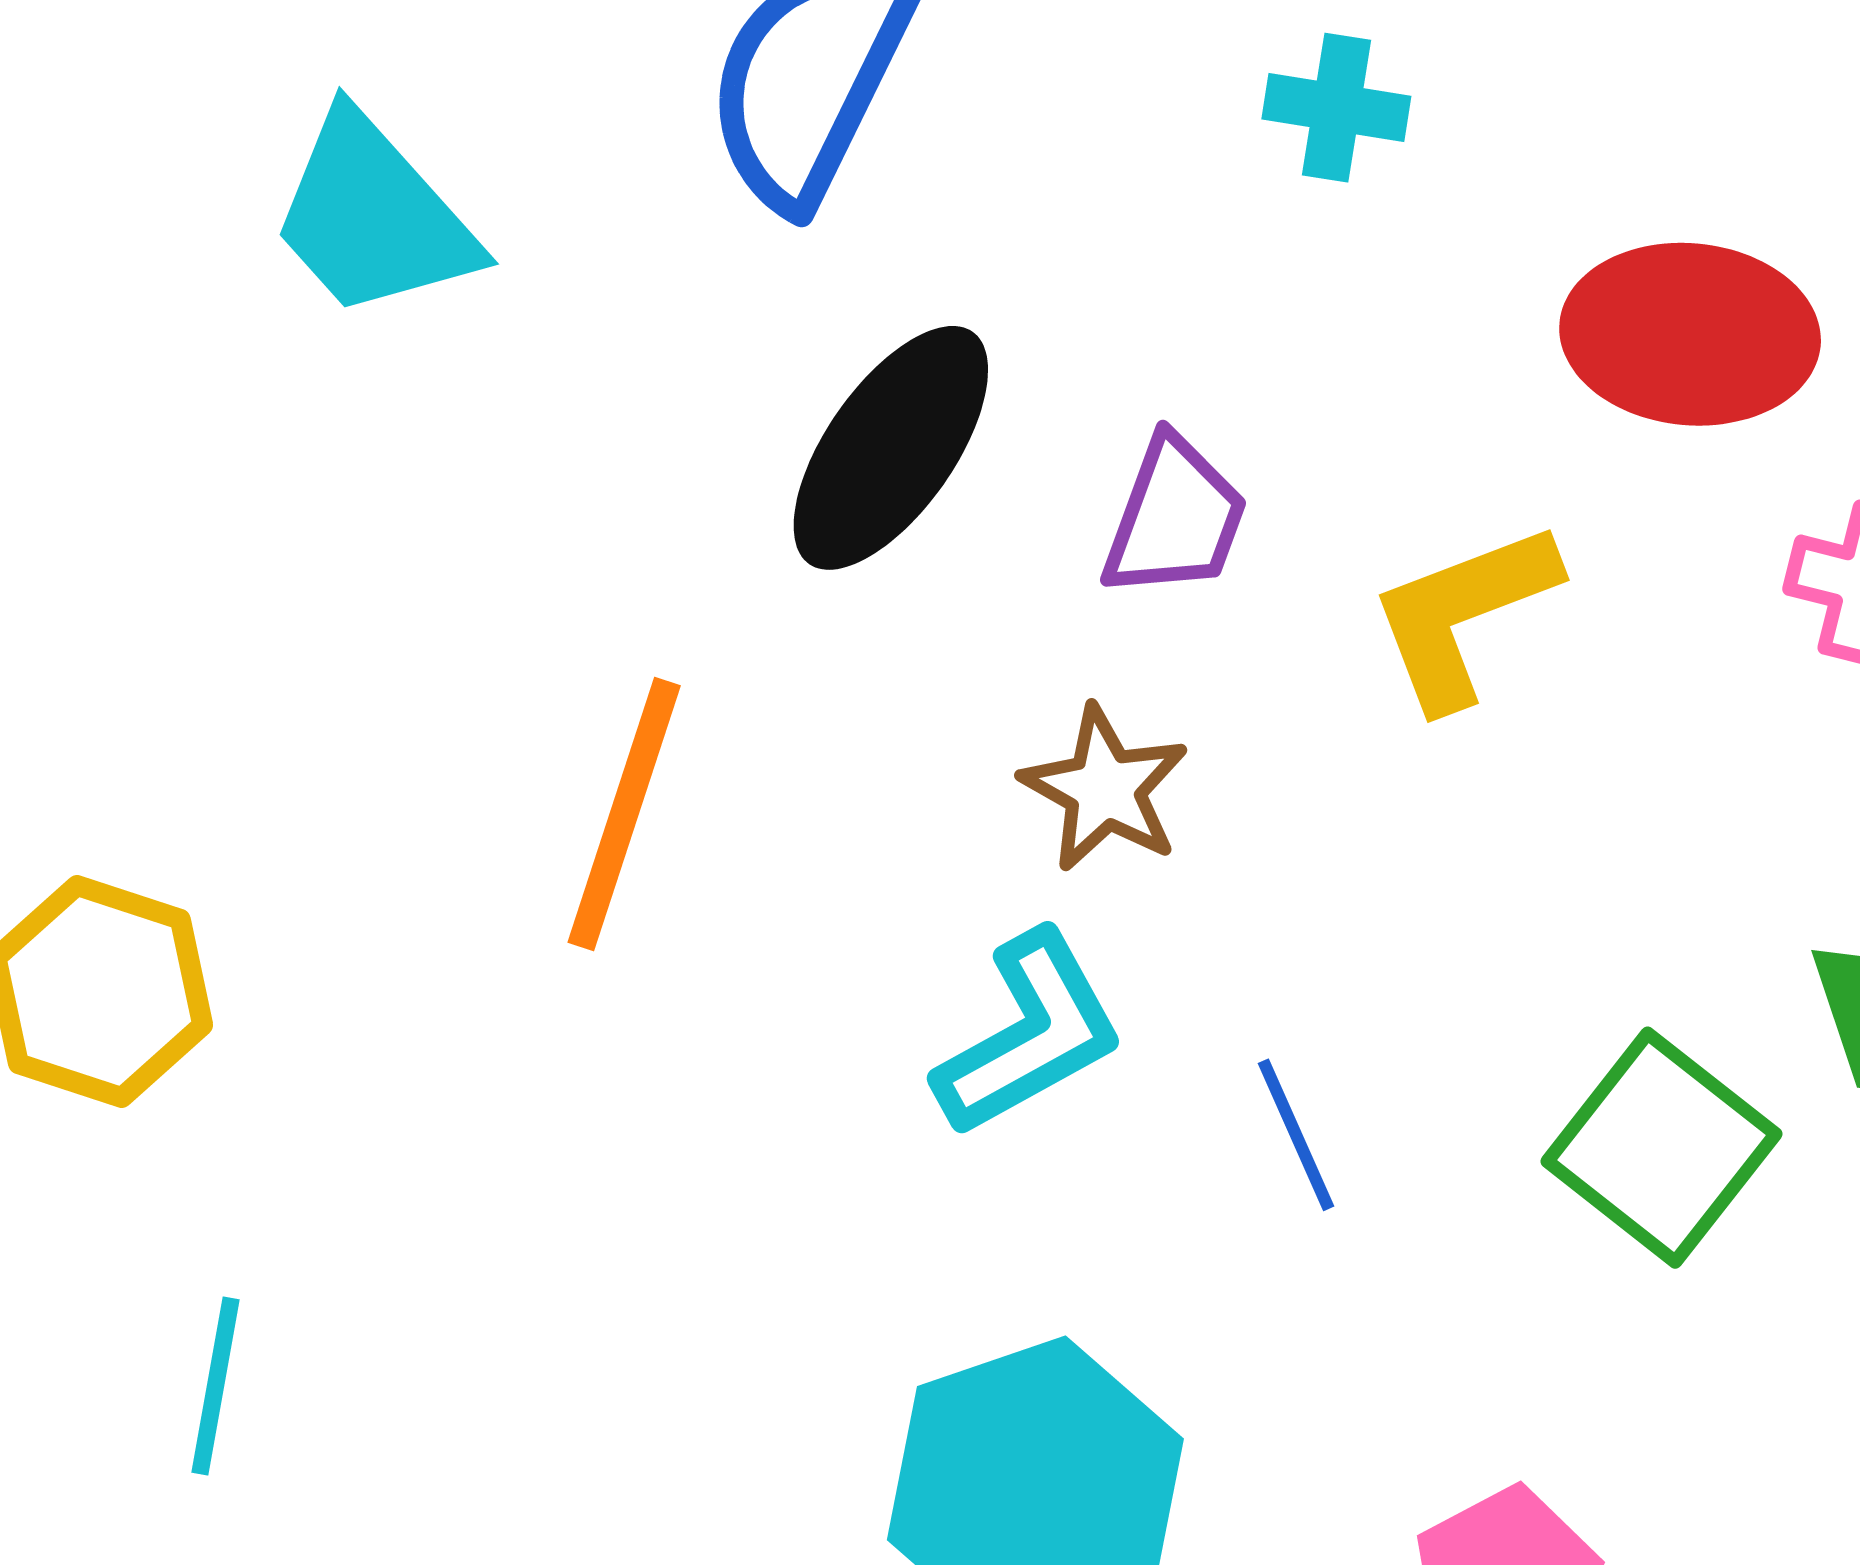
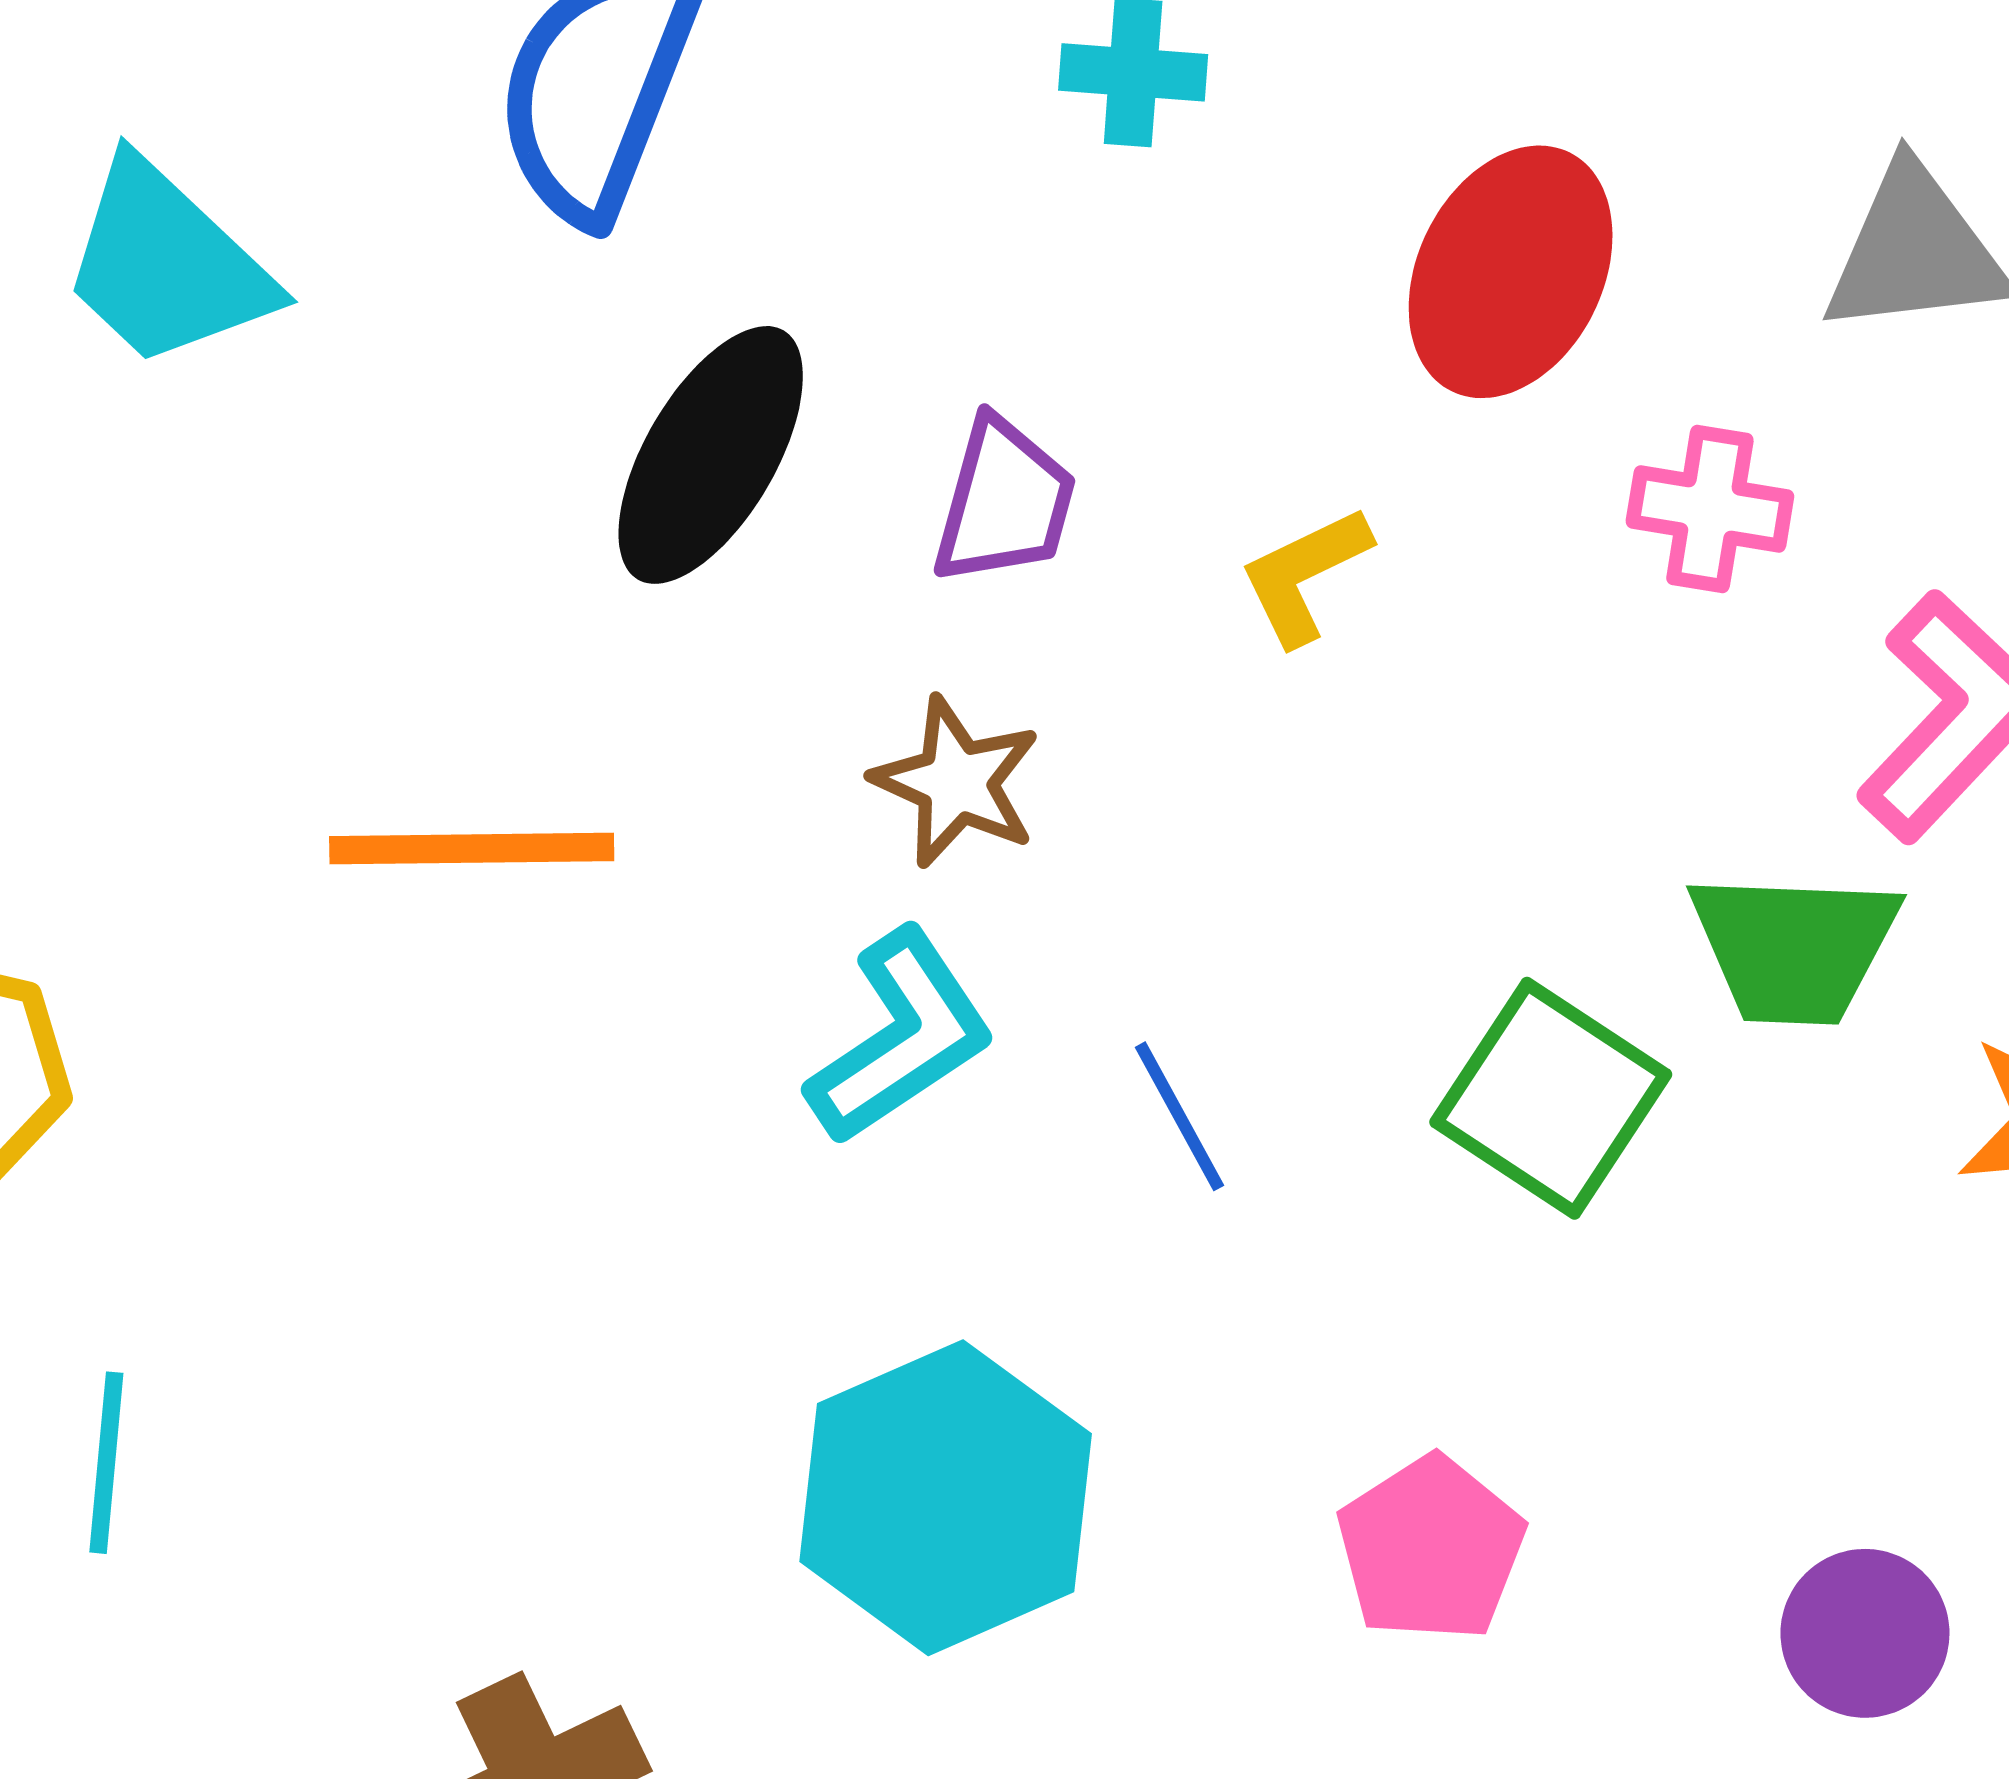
red ellipse: (1690, 334) -> (1511, 272), turned -64
yellow L-shape: (1463, 615) -> (1305, 575), size x0.7
orange line: (624, 814) -> (472, 849), turned 76

